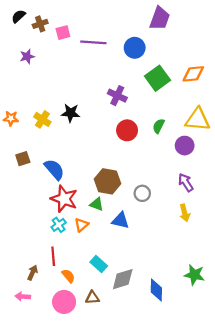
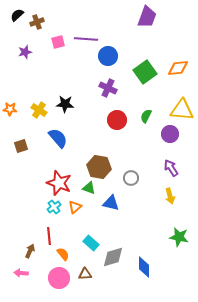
pink square: (63, 33) -> (58, 42), moved
blue circle: (135, 48) -> (108, 56), moved
blue semicircle: (54, 169) -> (58, 138), moved
green star: (194, 275) -> (179, 237), moved

